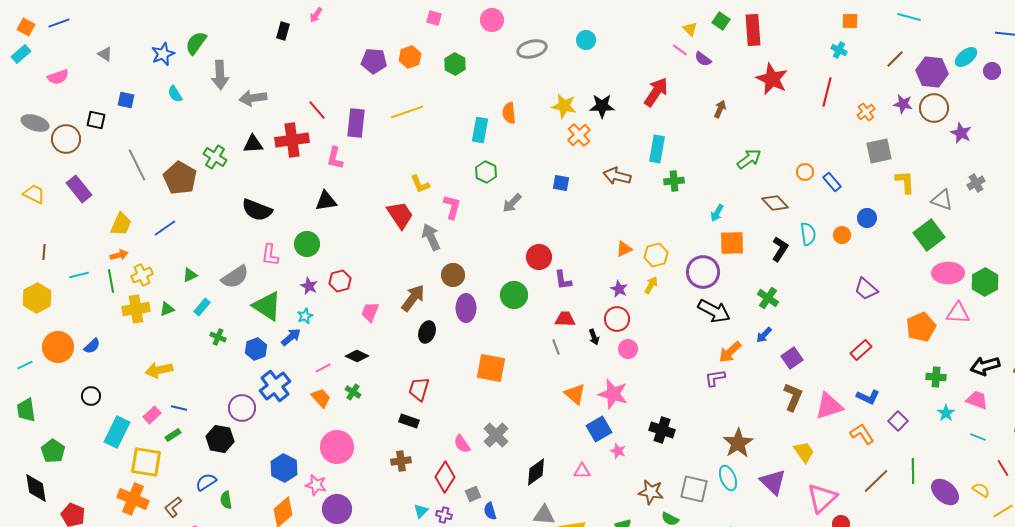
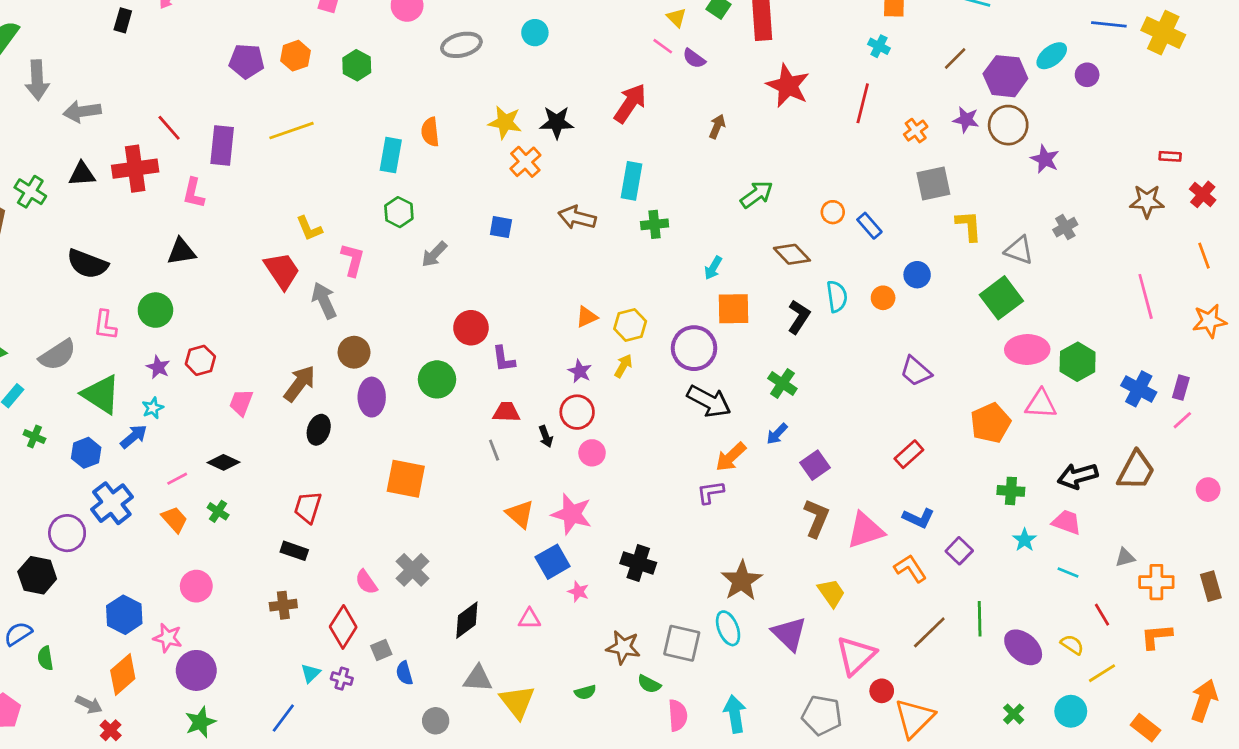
pink circle: (337, 447) -> (196, 586), size x0.7

